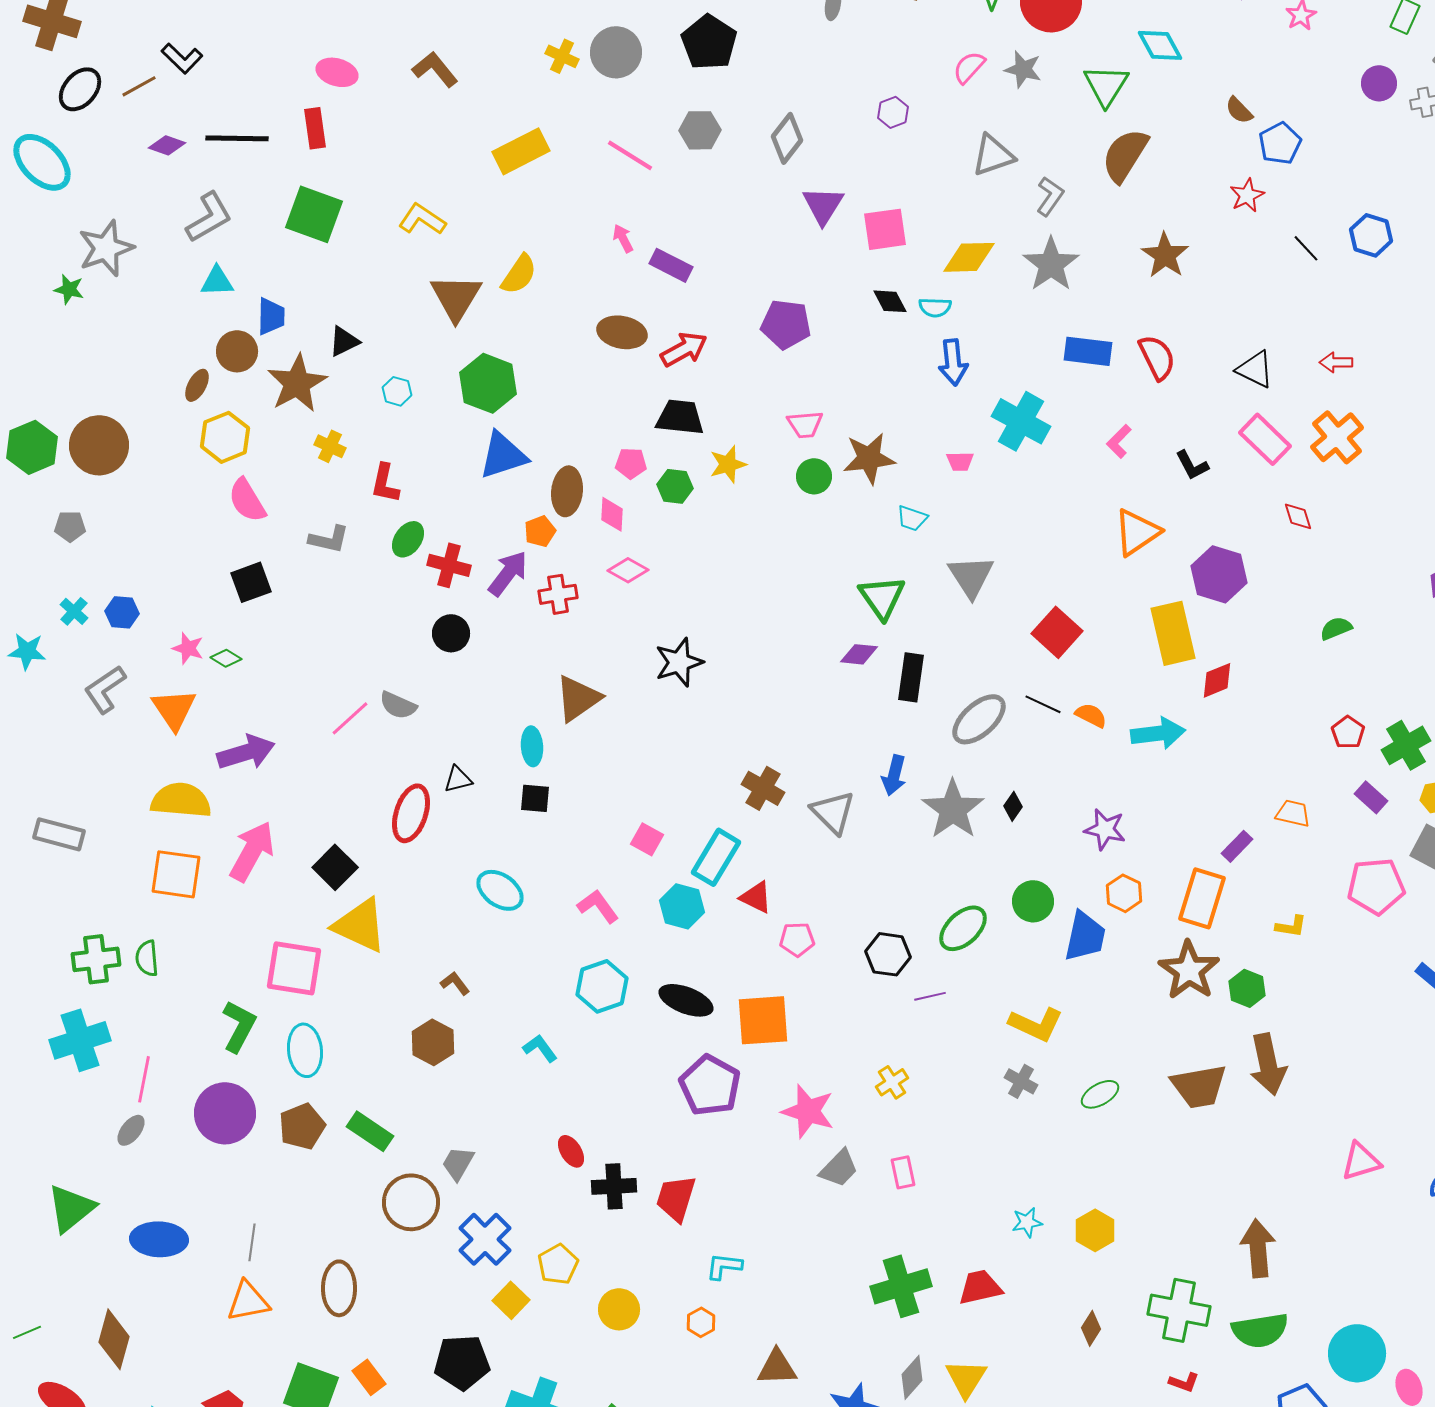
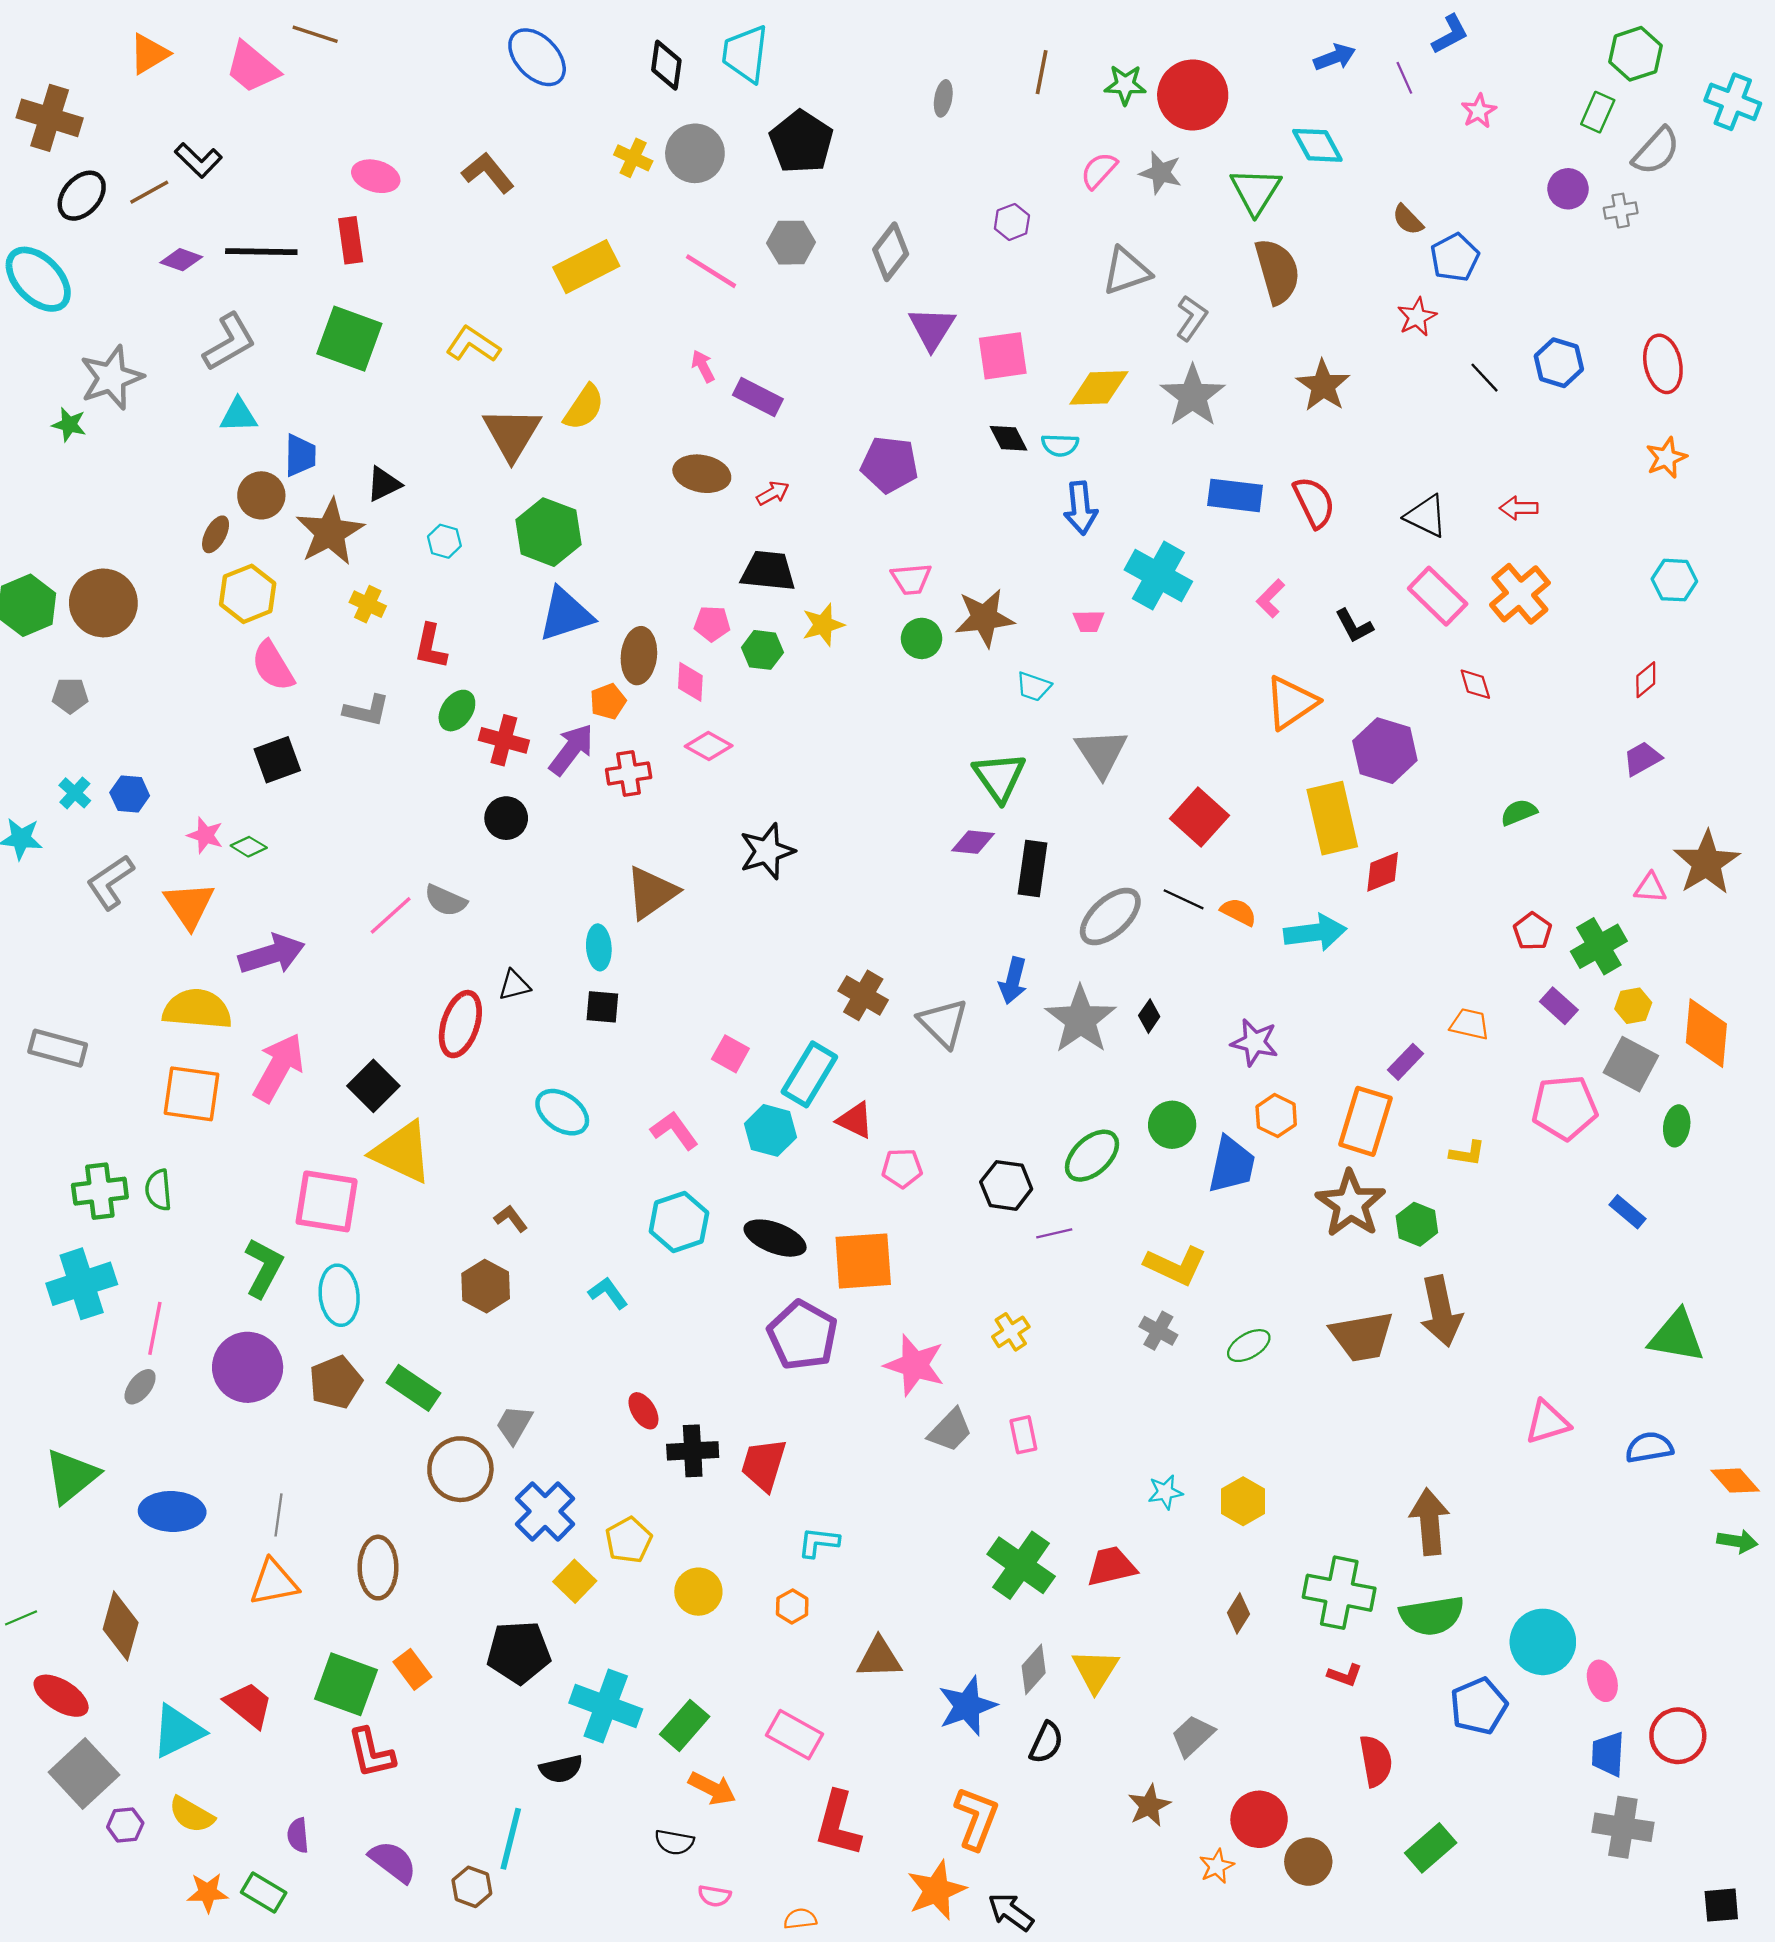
brown semicircle: (1125, 155) -> (1277, 271), turned 132
red arrow: (684, 349) -> (773, 493), size x0.6
green cross: (901, 1286) -> (1021, 1565), turned -38

